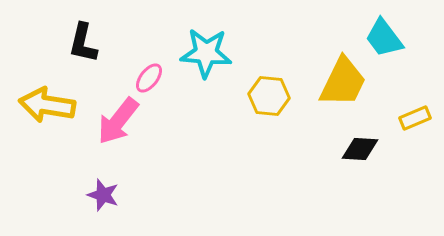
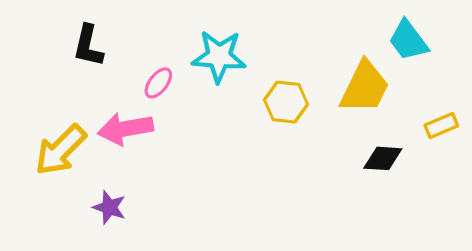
yellow arrow: (47, 105) -> (61, 150), moved, turned -54
pink arrow: (118, 121) -> (125, 129), turned 42

